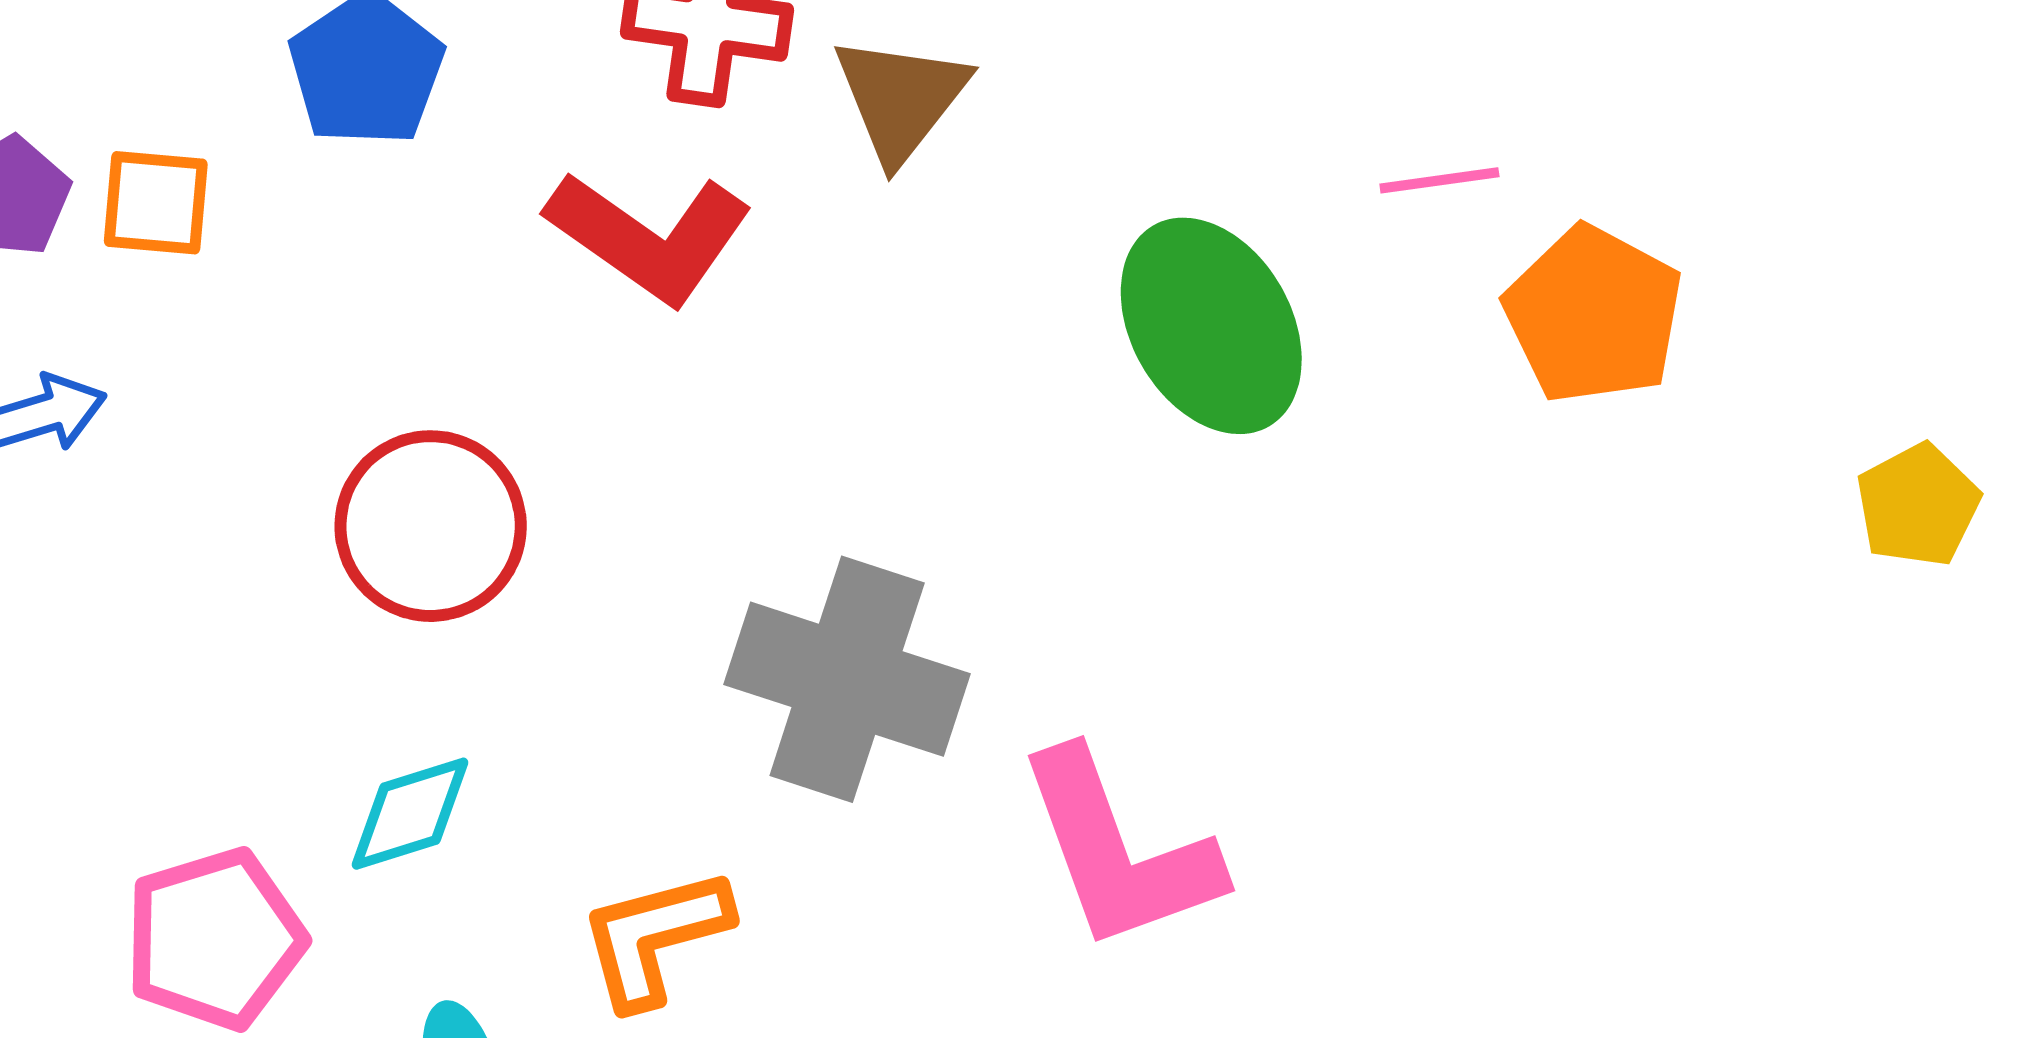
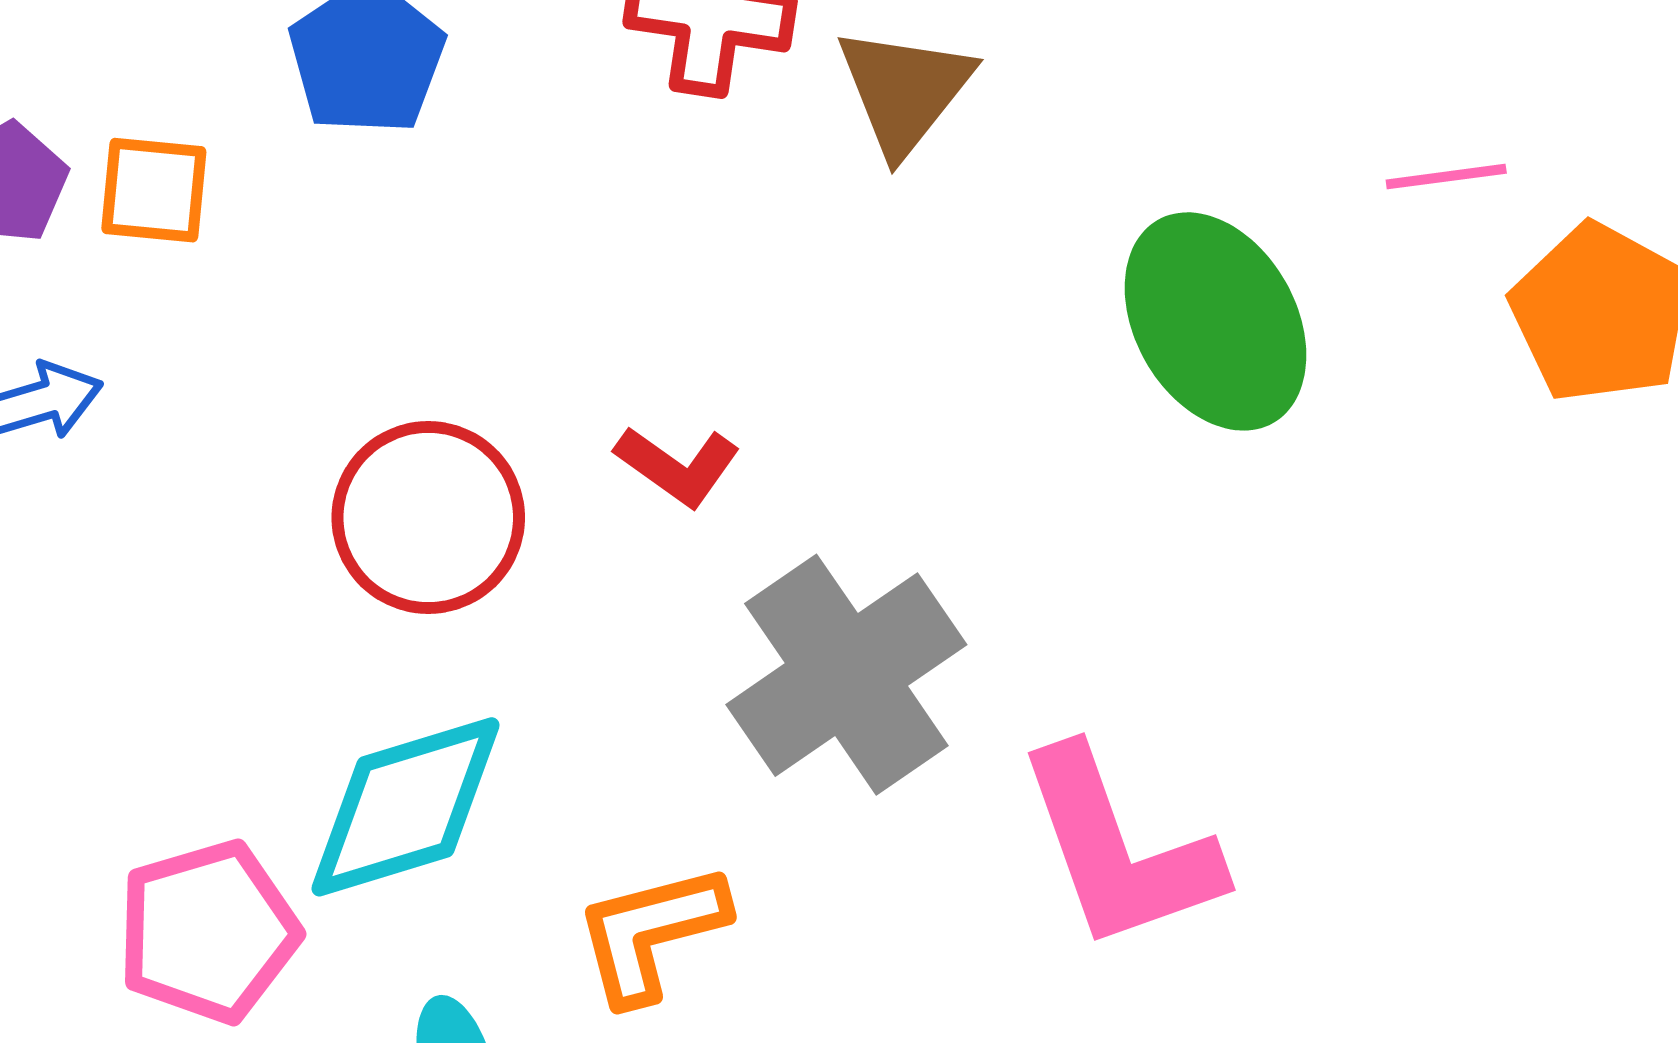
red L-shape: (649, 237) -> (678, 466), moved, size x0.6
gray cross: (847, 679) -> (846, 675), turned 37
cyan diamond: (410, 814) -> (406, 807), size x1.6

